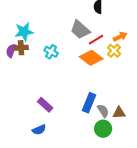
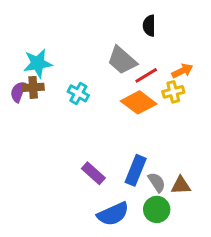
yellow cross: (114, 51) -> (173, 92), turned 32
purple rectangle: (45, 105) -> (93, 173), moved
blue semicircle: (39, 130) -> (113, 214), moved, size x1.5

